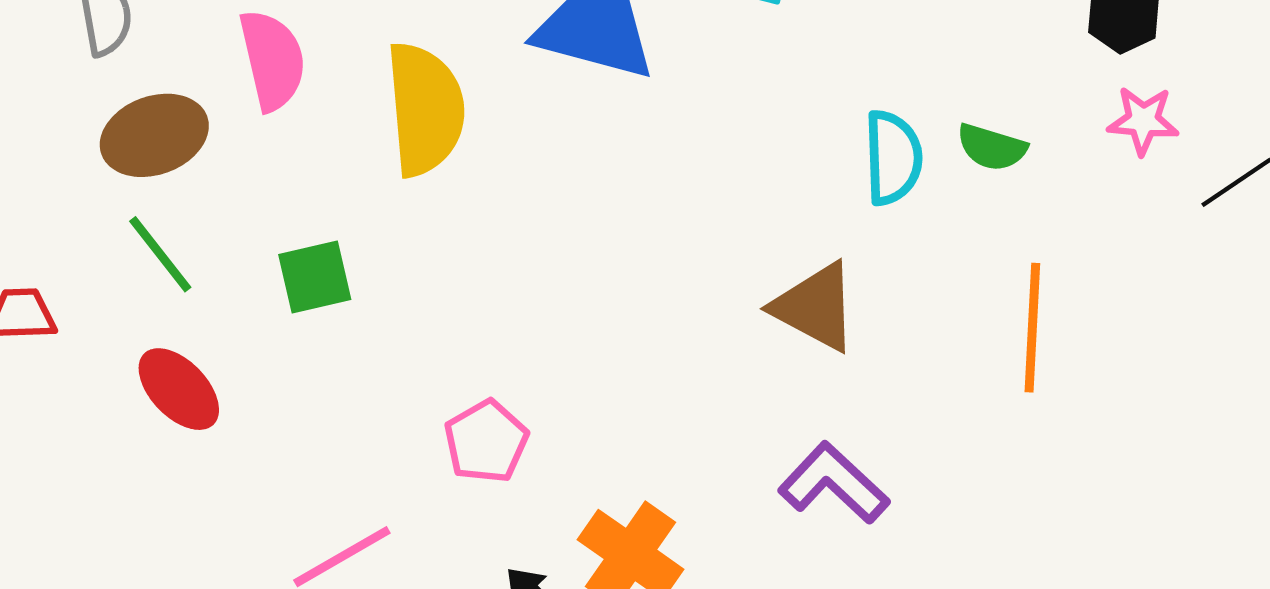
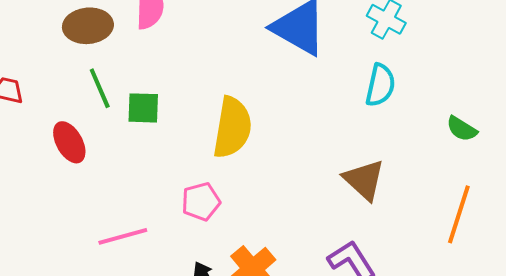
yellow semicircle: (425, 109) -> (232, 128), moved
cyan semicircle: (893, 158) -> (380, 85), moved
green line: (160, 254) -> (100, 88), moved

